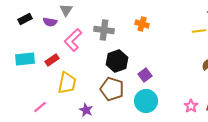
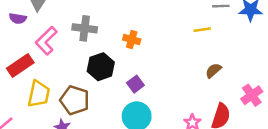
orange cross: (142, 24) -> (132, 39), moved
red rectangle: (52, 60) -> (20, 65), size x1.5
brown pentagon: (112, 89) -> (75, 100), moved

